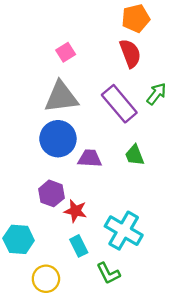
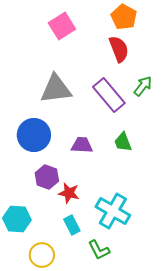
orange pentagon: (136, 18) -> (124, 17), turned -30
pink square: (66, 52) -> (62, 26), moved, size x1.5
blue circle: (58, 139) -> (34, 135), moved

